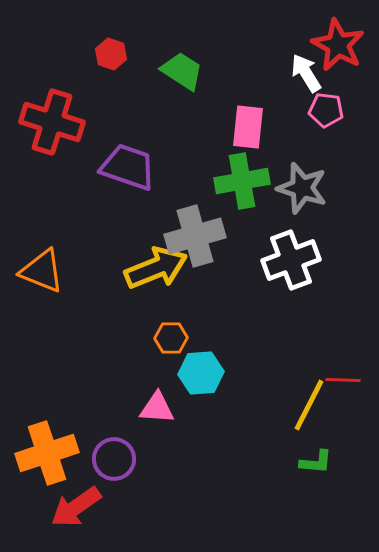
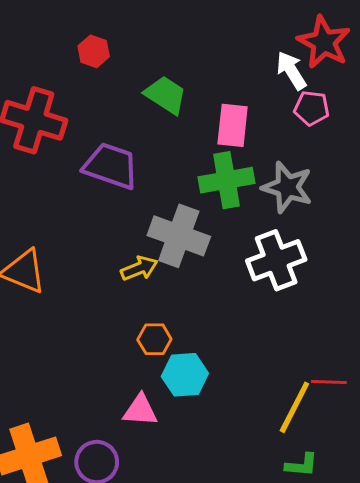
green trapezoid: (182, 71) -> (166, 95), moved
gray cross: (195, 236) -> (179, 236), turned 36
yellow arrow: (156, 268) -> (139, 268), size x0.6

